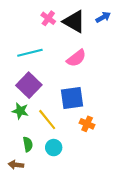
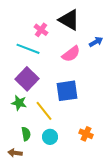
blue arrow: (103, 17) -> (96, 42), moved
pink cross: (48, 18) -> (41, 30), moved
cyan line: (30, 53) -> (28, 49), turned 35
orange cross: (87, 124) -> (86, 134), moved

